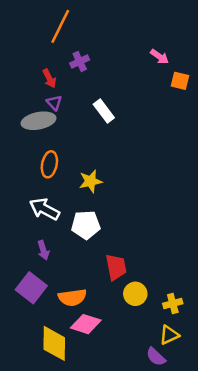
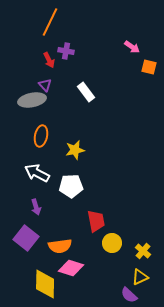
purple cross: (80, 61) -> (66, 51), turned 35
red arrow: (49, 78) -> (49, 60), moved
yellow cross: (173, 303) -> (143, 251), turned -35

